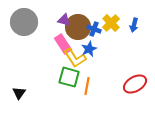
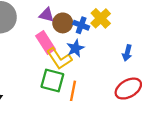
blue arrow: (134, 25) -> (127, 53), moved
brown circle: (78, 27) -> (63, 23), size x0.7

